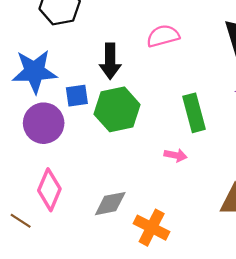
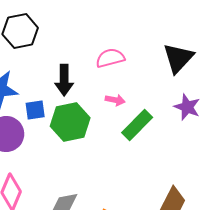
green rectangle: (194, 113) -> (137, 125), turned 60
pink arrow: (176, 155) -> (115, 100), moved

